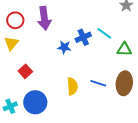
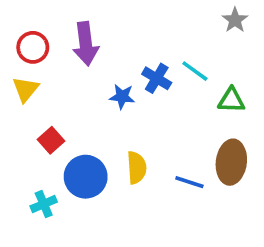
blue cross: (83, 37) -> (157, 78), turned -35
blue line: (98, 83) -> (189, 182), moved
blue circle: (35, 102) -> (86, 177), moved
cyan cross: (10, 106) -> (44, 204), moved

